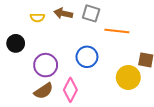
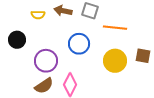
blue circle: (87, 57) -> (79, 44), moved
yellow circle: (128, 77) -> (115, 61), moved

